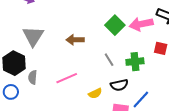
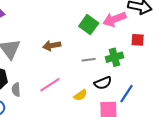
gray line: (109, 60) -> (89, 60), turned -56

